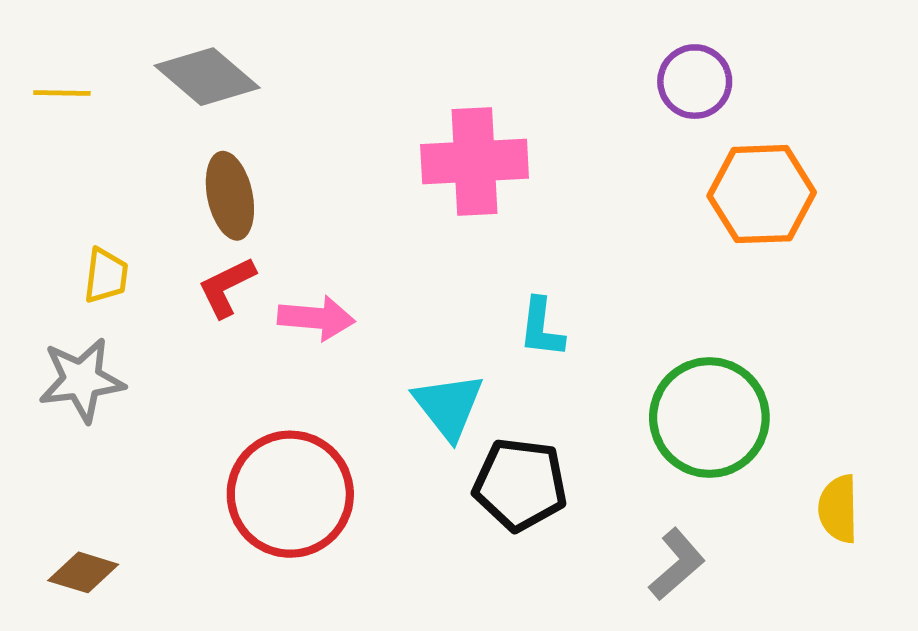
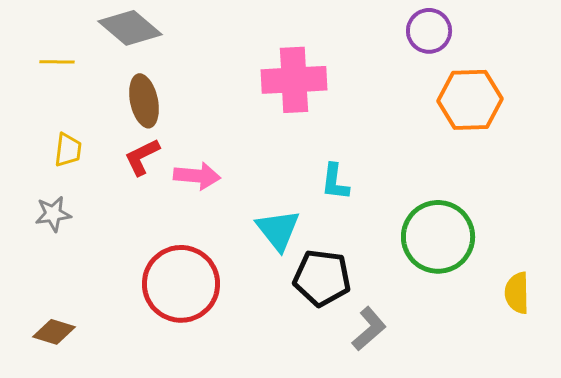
yellow line: (62, 93) -> (57, 62), moved
gray star: (82, 380) -> (53, 214), size x0.7
gray L-shape: (677, 564) -> (369, 329), moved

